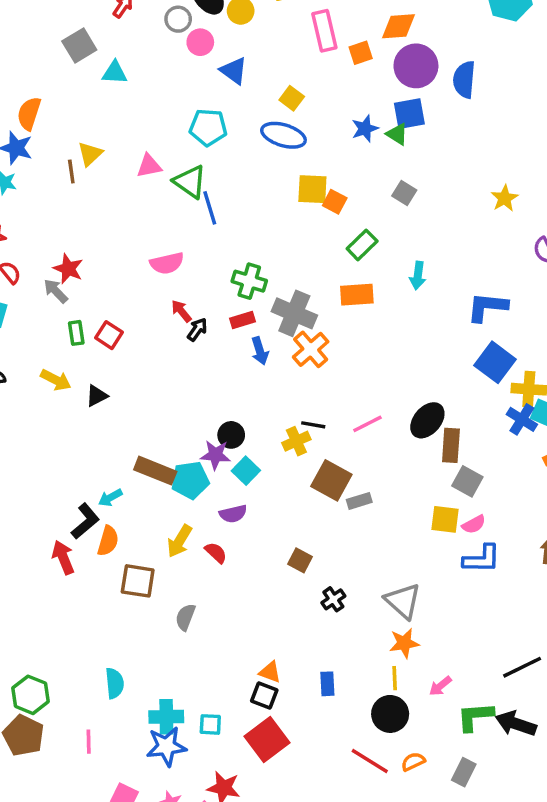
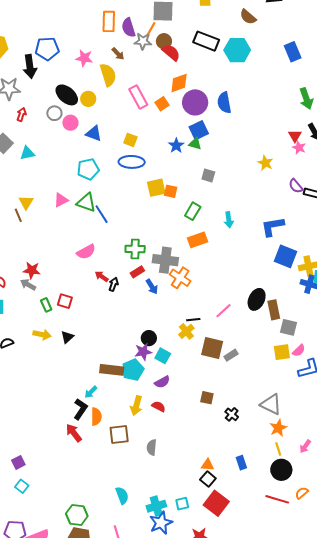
black square: (264, 695) -> (208, 479), turned 35

